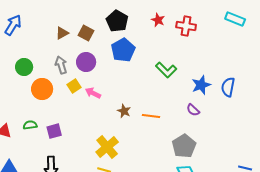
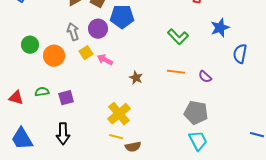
blue pentagon: (123, 50) -> (122, 17), moved, turned 30
green circle: (24, 67) -> (30, 45), moved
blue star: (201, 85) -> (220, 28), moved
orange line: (151, 116) -> (176, 72), moved
gray pentagon: (184, 146) -> (196, 113), turned -30

